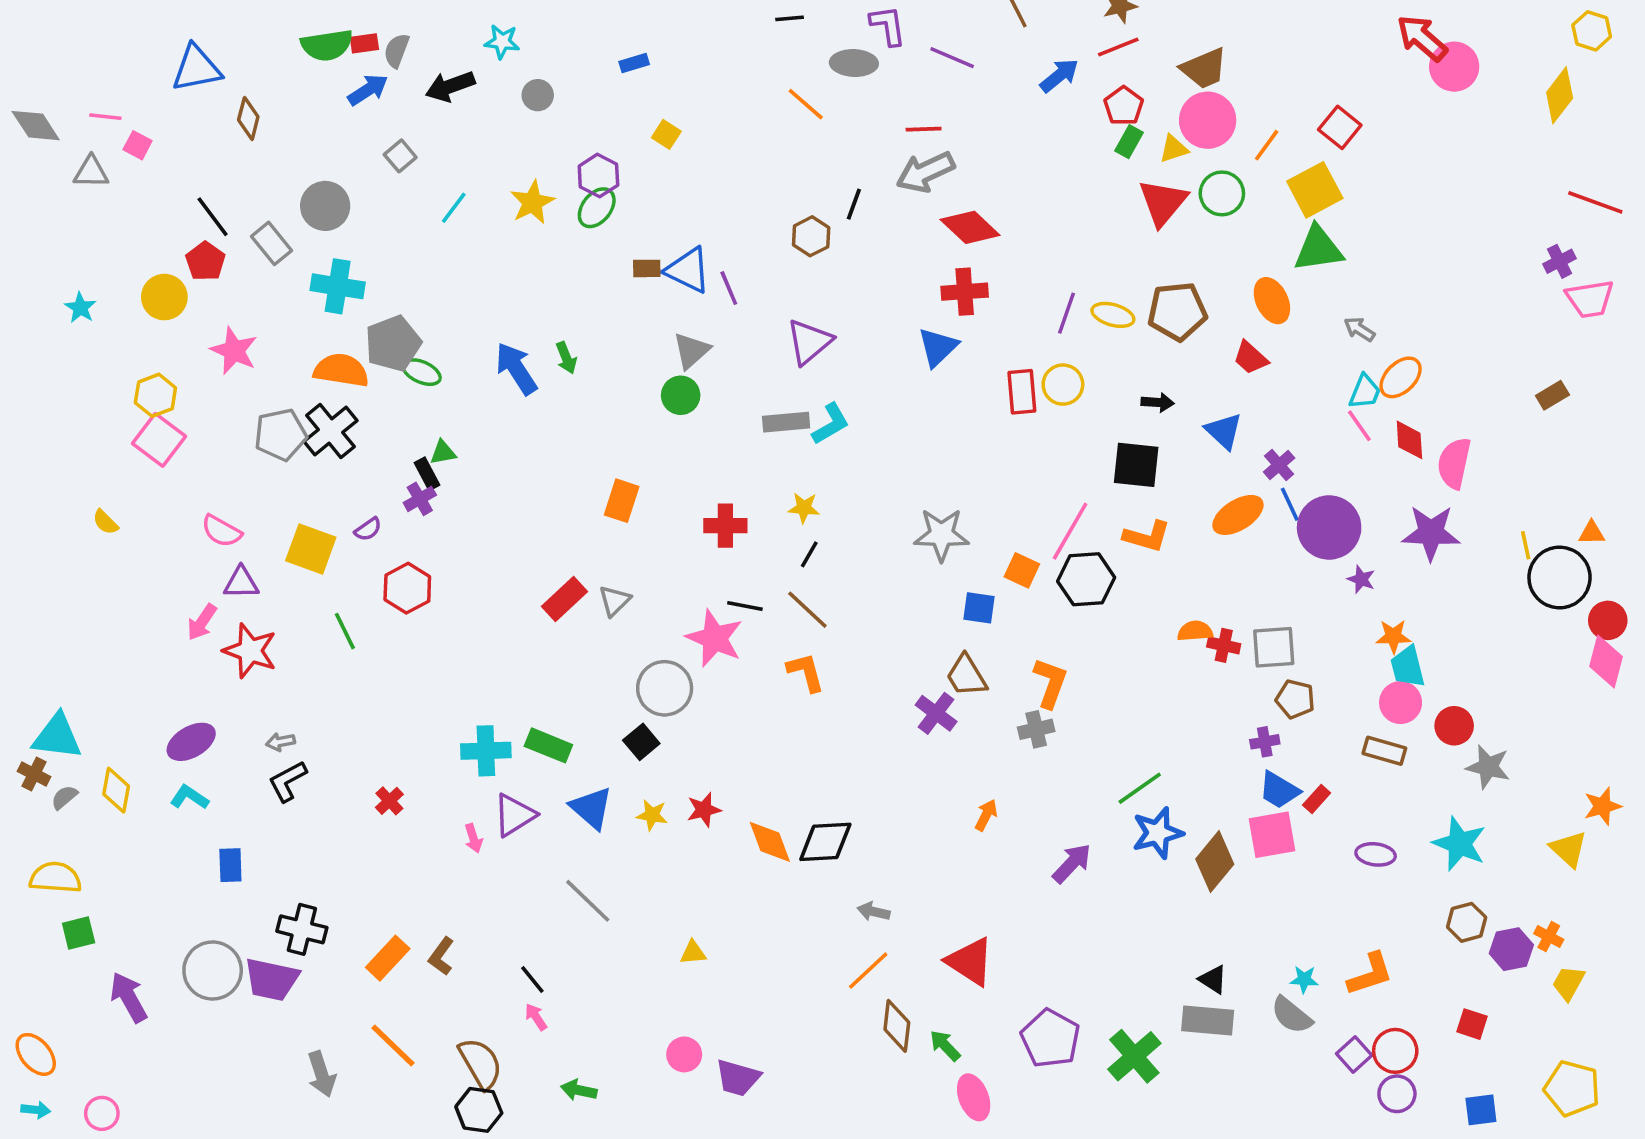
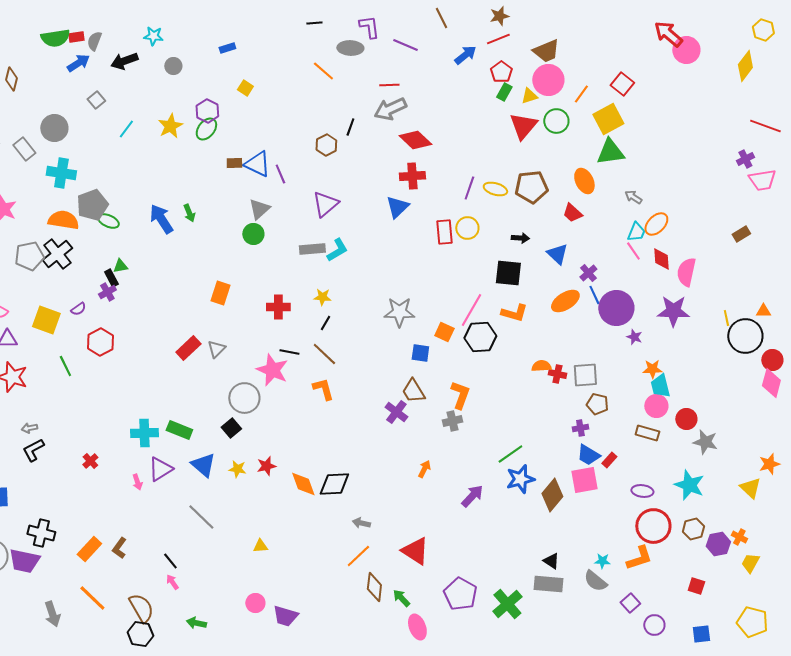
red circle: (1395, 1051) -> (653, 526), moved, size x1.4

